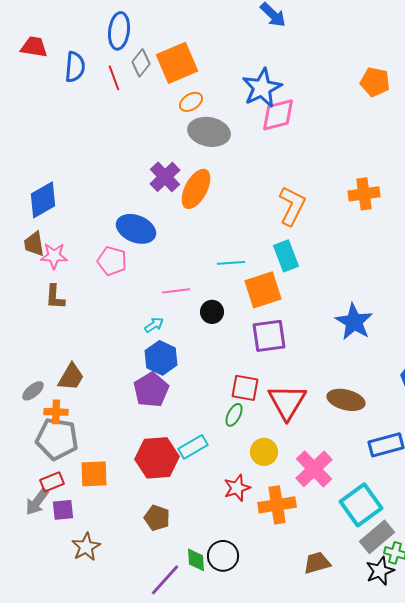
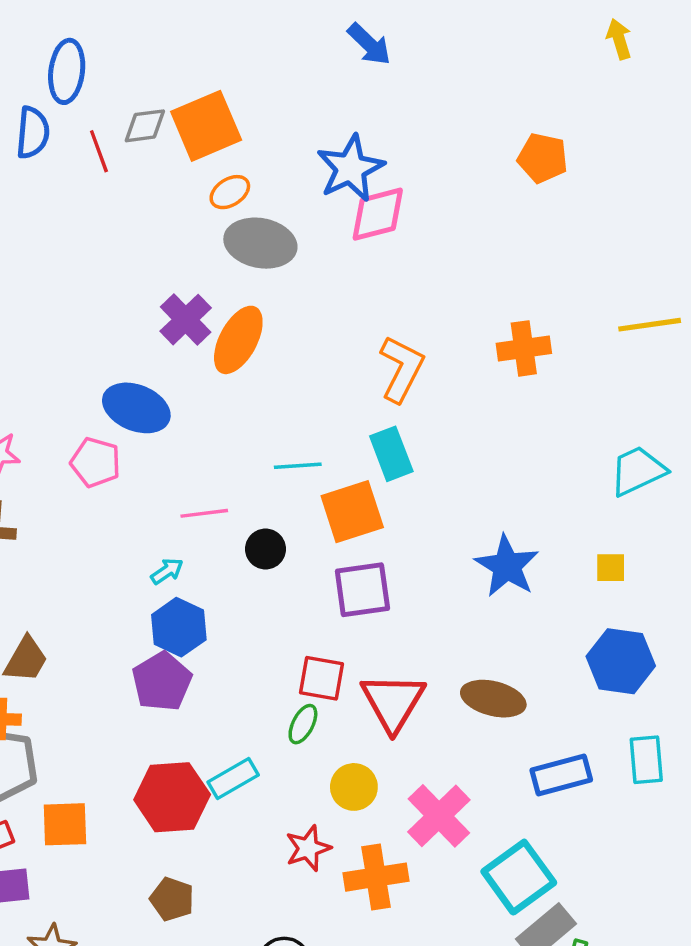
blue ellipse: (119, 31) -> (67, 71), moved
gray diamond: (141, 63) -> (145, 126), turned 44

